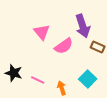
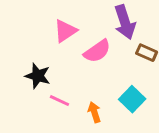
pink triangle: (42, 32) -> (65, 31), turned 36
black star: (14, 73) -> (38, 76), moved

